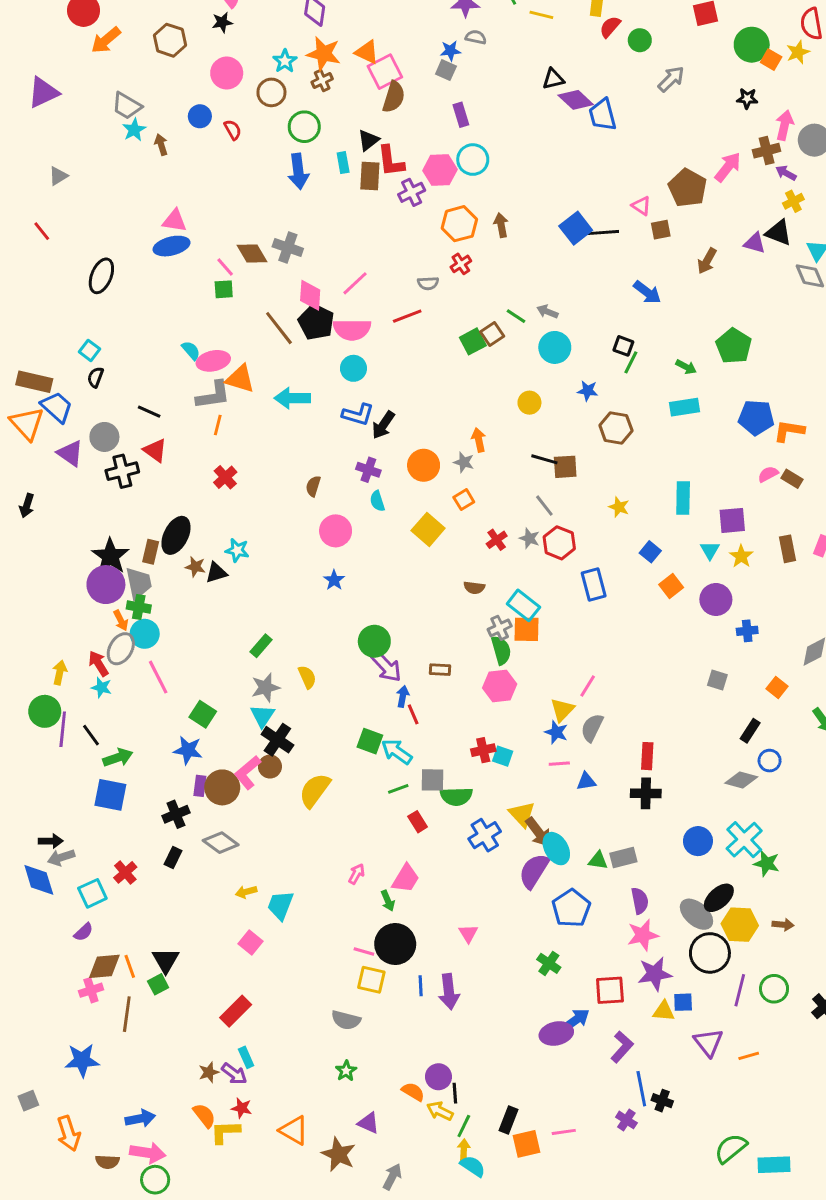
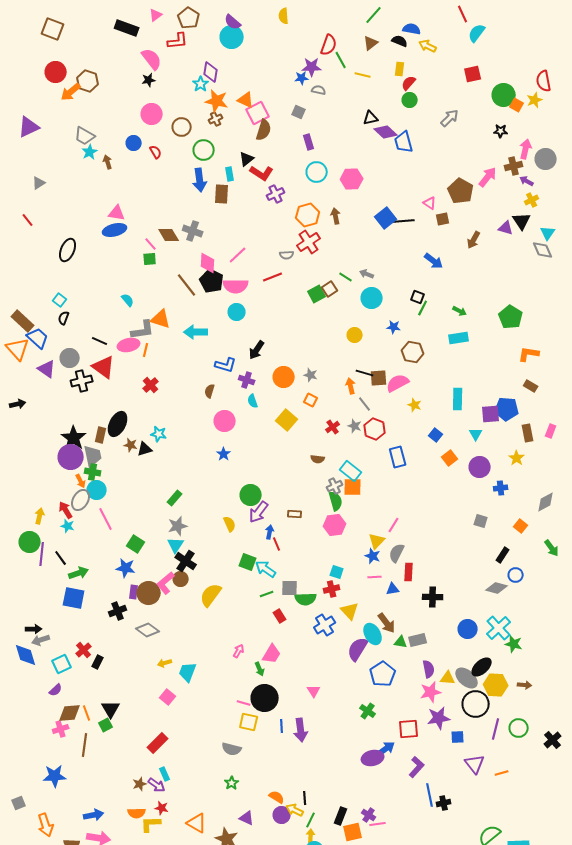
brown hexagon: (170, 40) -> (88, 81), moved
green circle: (640, 40) -> (410, 100), moved
blue star: (450, 51) -> (302, 78), moved
cyan star: (285, 61) -> (201, 84), moved
red L-shape: (391, 161) -> (262, 173), turned -50
pink hexagon: (440, 170) -> (352, 179), moved
brown rectangle: (370, 176) -> (222, 194), moved
black triangle: (779, 233) -> (522, 221), turned 36
red cross: (461, 264) -> (309, 242), size x1.6
green pentagon: (734, 346) -> (511, 317), moved
pink ellipse: (213, 361) -> (129, 345), moved
brown rectangle: (34, 382) -> (23, 321), turned 30
blue L-shape: (358, 415) -> (226, 365), moved
blue pentagon: (756, 418) -> (507, 409), moved
orange arrow: (479, 440) -> (351, 386), moved
red triangle: (155, 450) -> (104, 367), size x1.4
pink semicircle: (768, 474) -> (398, 383), moved, size x1.6
orange square: (464, 500) -> (311, 400), turned -32
black arrow: (27, 506) -> (18, 404), turned -119
yellow star: (741, 556) -> (517, 458), moved
purple arrow: (386, 667) -> (259, 512), turned 80
yellow semicircle: (307, 677) -> (230, 524), moved
red cross: (483, 750) -> (332, 589), moved
red rectangle: (647, 756) -> (409, 572), moved
brown arrow: (538, 832) -> (387, 623), moved
black rectangle: (173, 858) -> (98, 662), moved
yellow triangle: (664, 1011) -> (448, 678), moved
purple circle: (438, 1077) -> (282, 815), moved
black cross: (662, 1101) -> (444, 803), turned -32
orange semicircle: (204, 1116) -> (137, 813), turned 126
purple cross: (626, 1120) -> (369, 815), moved

